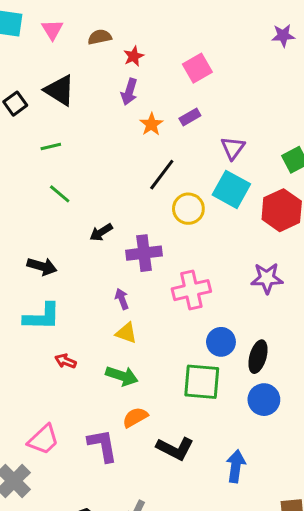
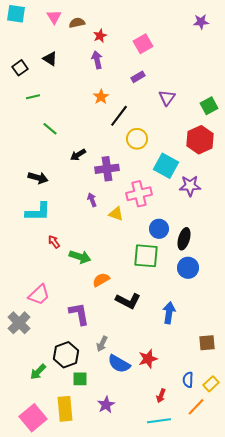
pink triangle: (52, 30) -> (54, 17), moved
black triangle: (60, 90) -> (50, 59), size x0.7
purple arrow: (129, 92) -> (97, 60), turned 150
orange star: (151, 124) -> (101, 97), moved
green line: (51, 147) -> (33, 97), moved
cyan square: (231, 189) -> (166, 166), moved
yellow triangle: (126, 333) -> (116, 214), moved
red arrow: (66, 361) -> (54, 242), turned 32
green arrow: (122, 376) -> (80, 257), moved
purple L-shape: (103, 445) -> (79, 314), moved

